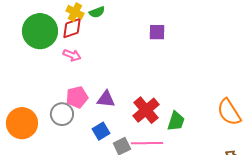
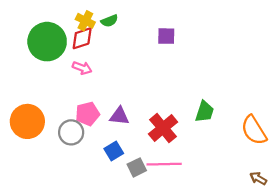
purple square: (157, 32) -> (166, 36), moved
green trapezoid: (176, 121) -> (205, 112), moved
orange circle: (22, 123) -> (27, 121), moved

